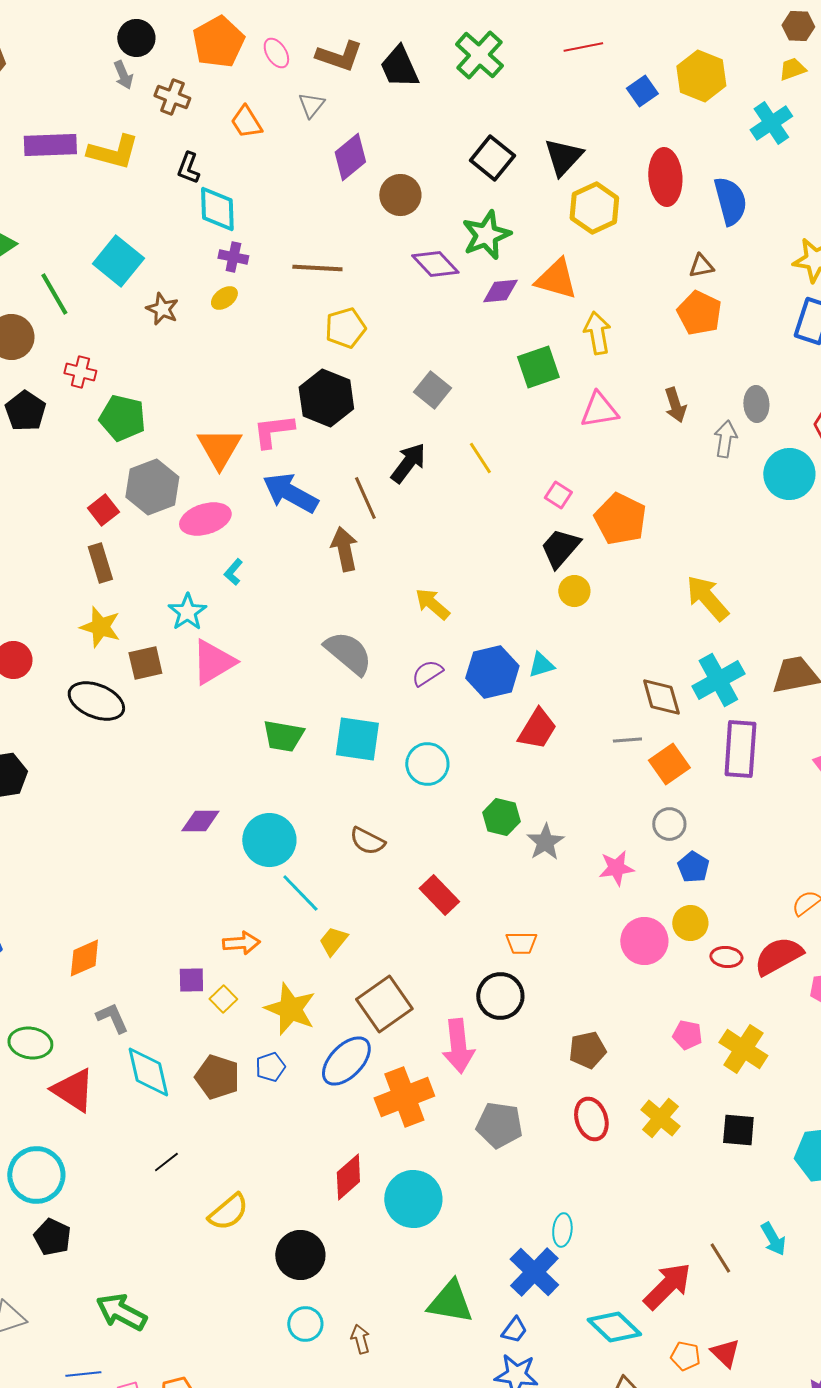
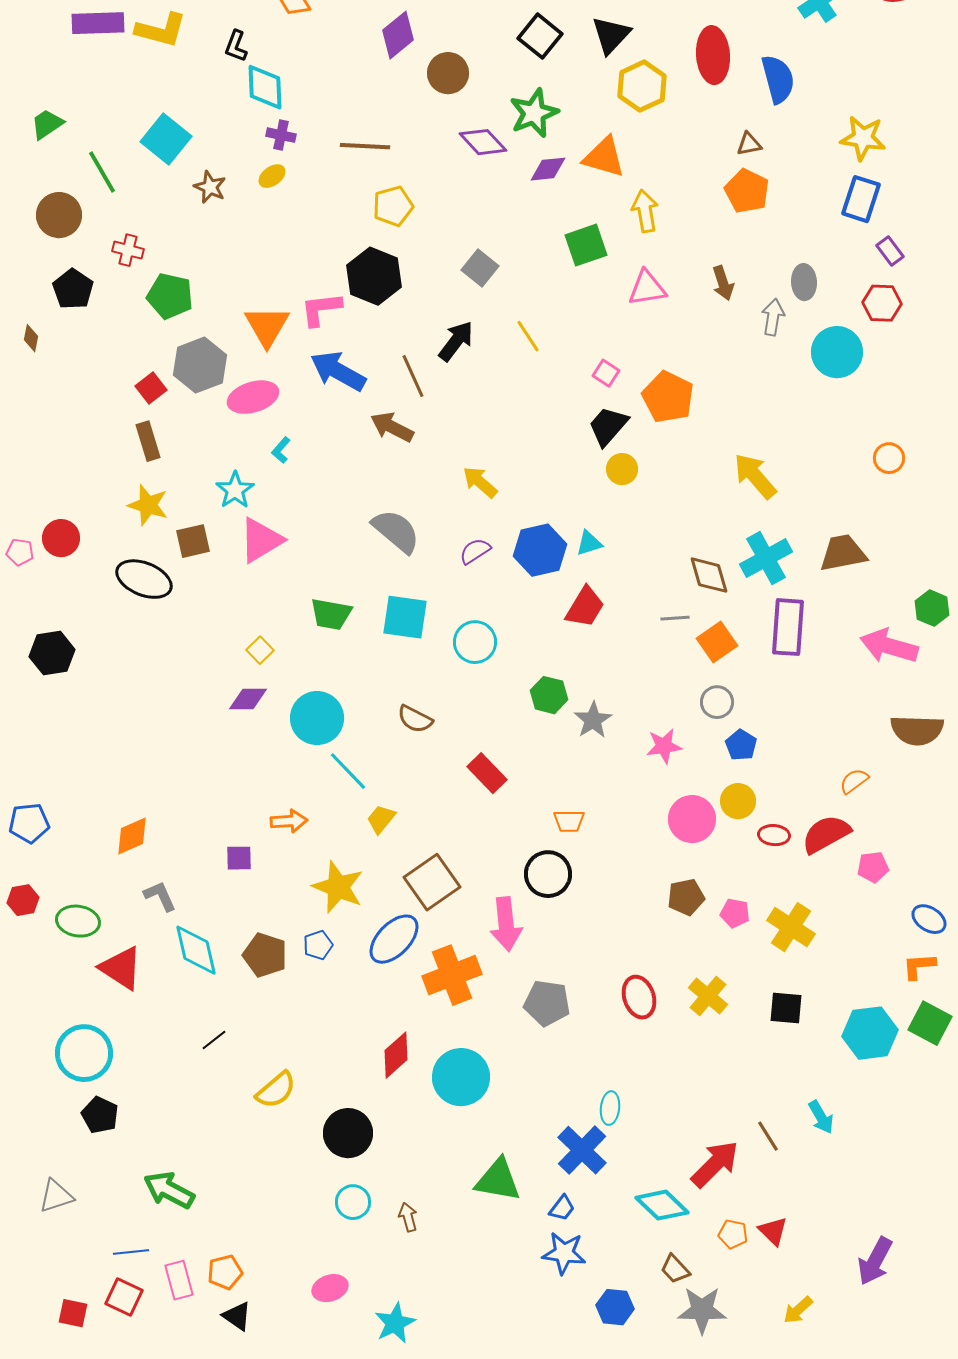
brown arrow: (344, 549) -> (392, 427), turned -51
yellow square: (223, 999) -> (260, 650), moved
brown pentagon: (587, 1050) -> (686, 897), moved

